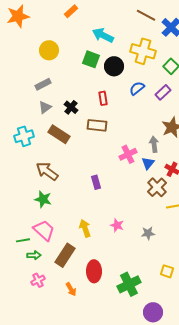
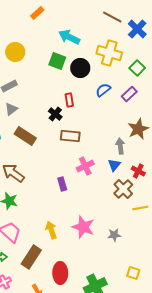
black cross: (71, 107) -> (55, 114), moved
brown rectangle: (97, 125) -> (70, 136), moved
pink cross: (128, 154) -> (85, 166), moved
pink star: (117, 225) -> (83, 227), size x1.6

